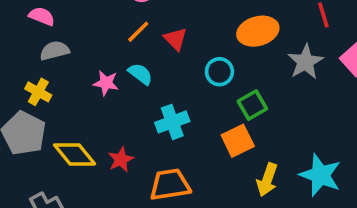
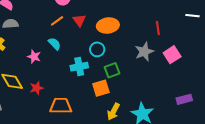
orange ellipse: (258, 31) -> (108, 25), moved
red triangle: (175, 39) -> (79, 20), moved
pink star: (106, 83) -> (34, 57), moved
cyan cross: (172, 122) -> (79, 67), moved

